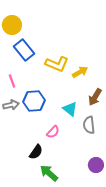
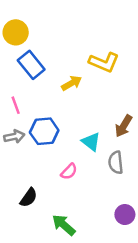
yellow L-shape: (57, 64) -> (104, 62), moved
yellow arrow: (80, 72) -> (72, 83), moved
black semicircle: (36, 152) -> (29, 198), moved

